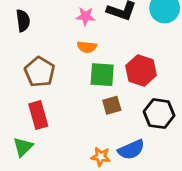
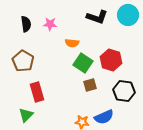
pink star: (85, 16) -> (50, 24), moved
brown pentagon: (40, 72) -> (23, 61), moved
green square: (102, 75) -> (83, 63), turned 30

